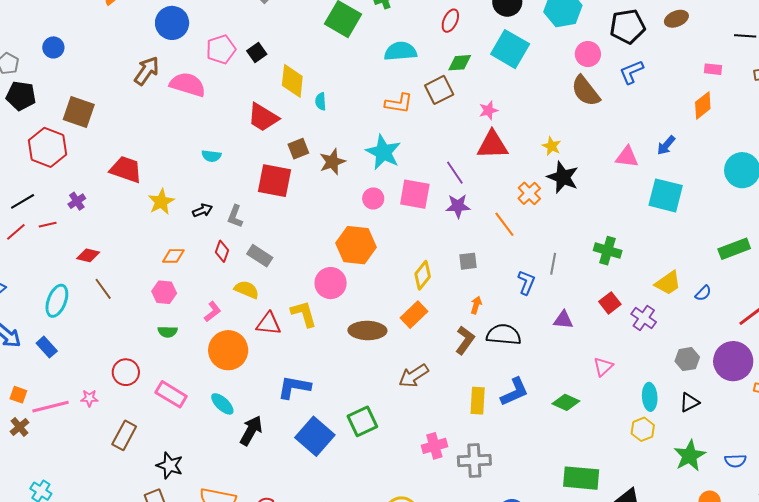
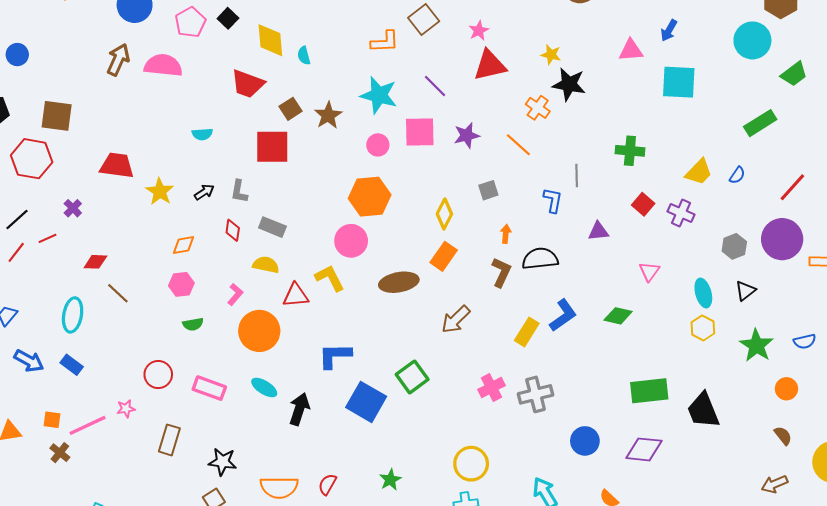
purple line: (455, 173) -> (435, 86), moved
yellow rectangle: (478, 401) -> (527, 332), turned 40

